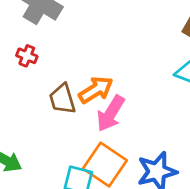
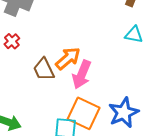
red cross: (27, 56) -> (12, 41), turned 35

